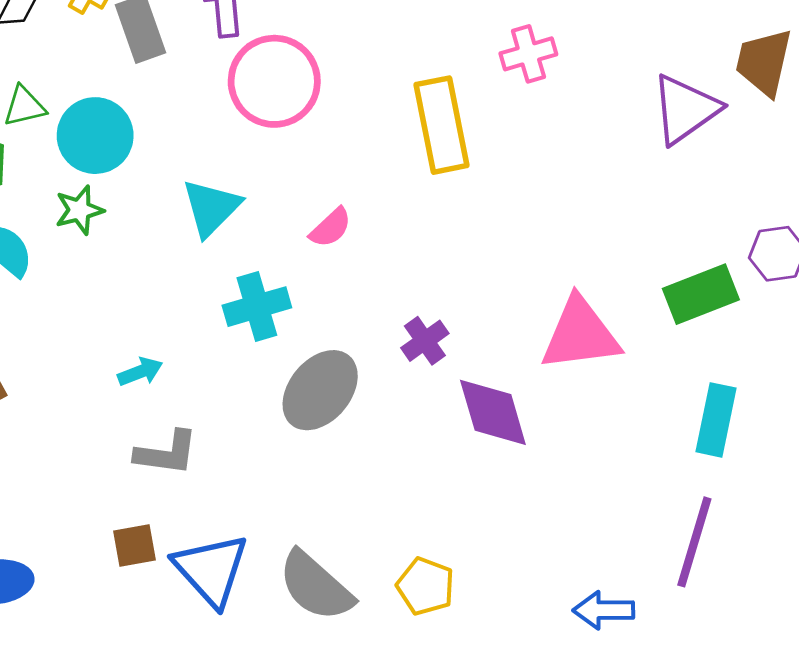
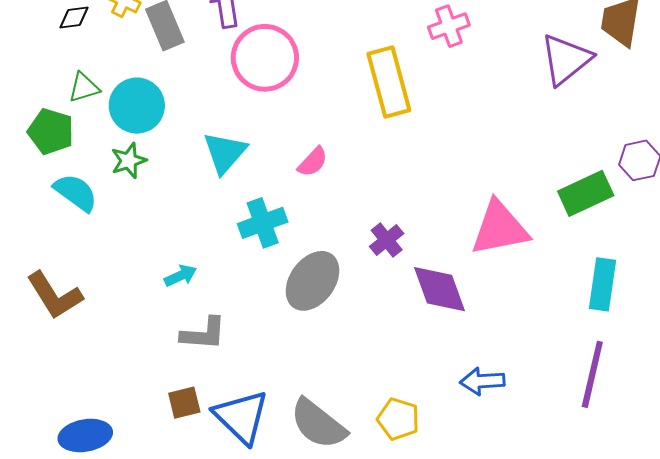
blue arrow: (604, 610) -> (482, 381), moved

